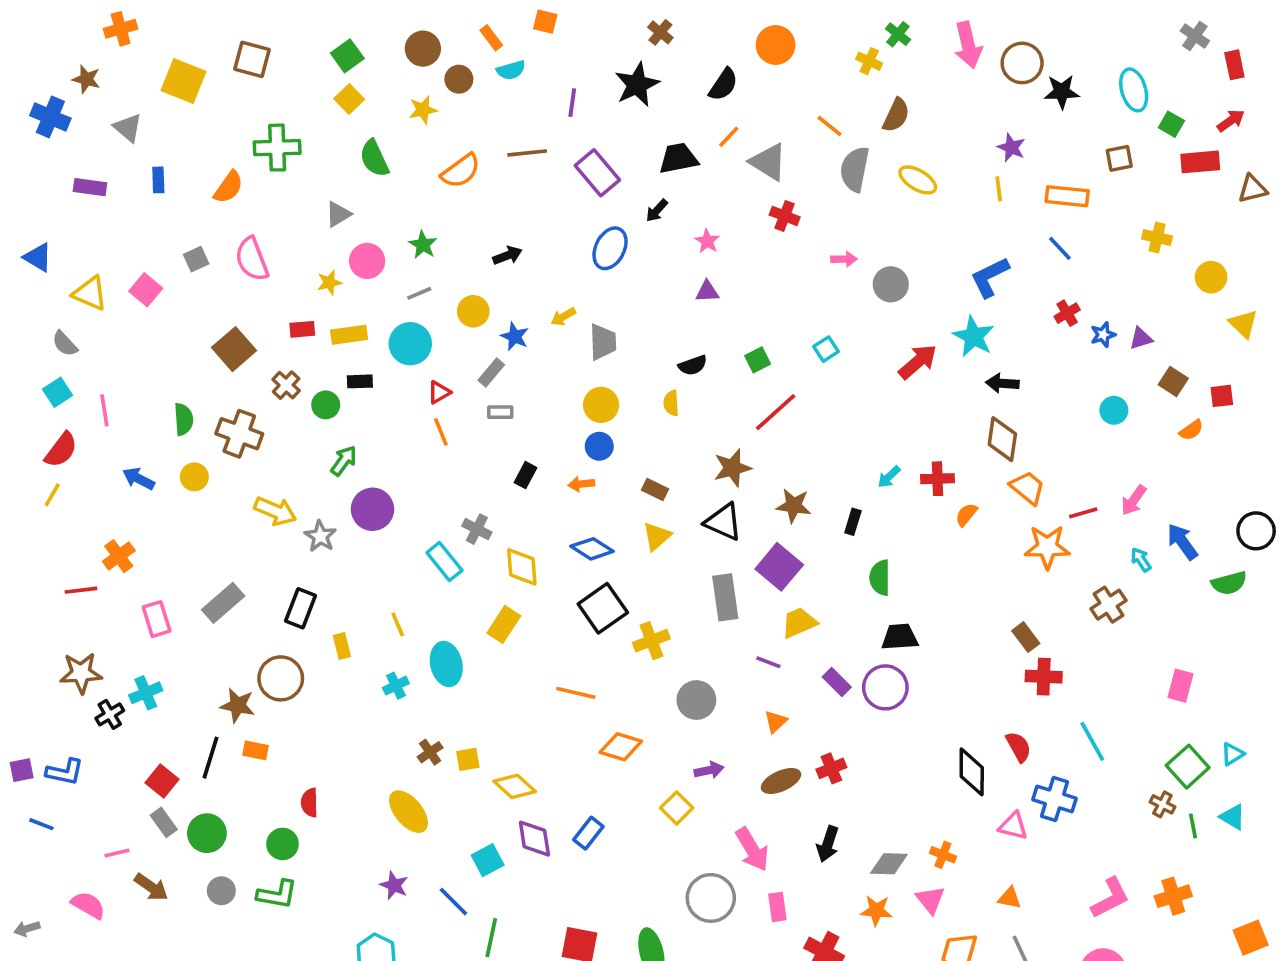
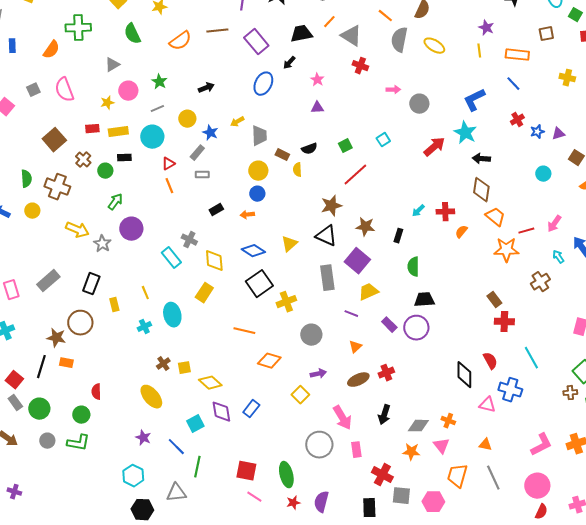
black rectangle: (525, 475) -> (216, 210), turned 32
brown rectangle: (655, 489) -> (282, 155), moved
brown cross: (1162, 804) -> (570, 393), turned -32

